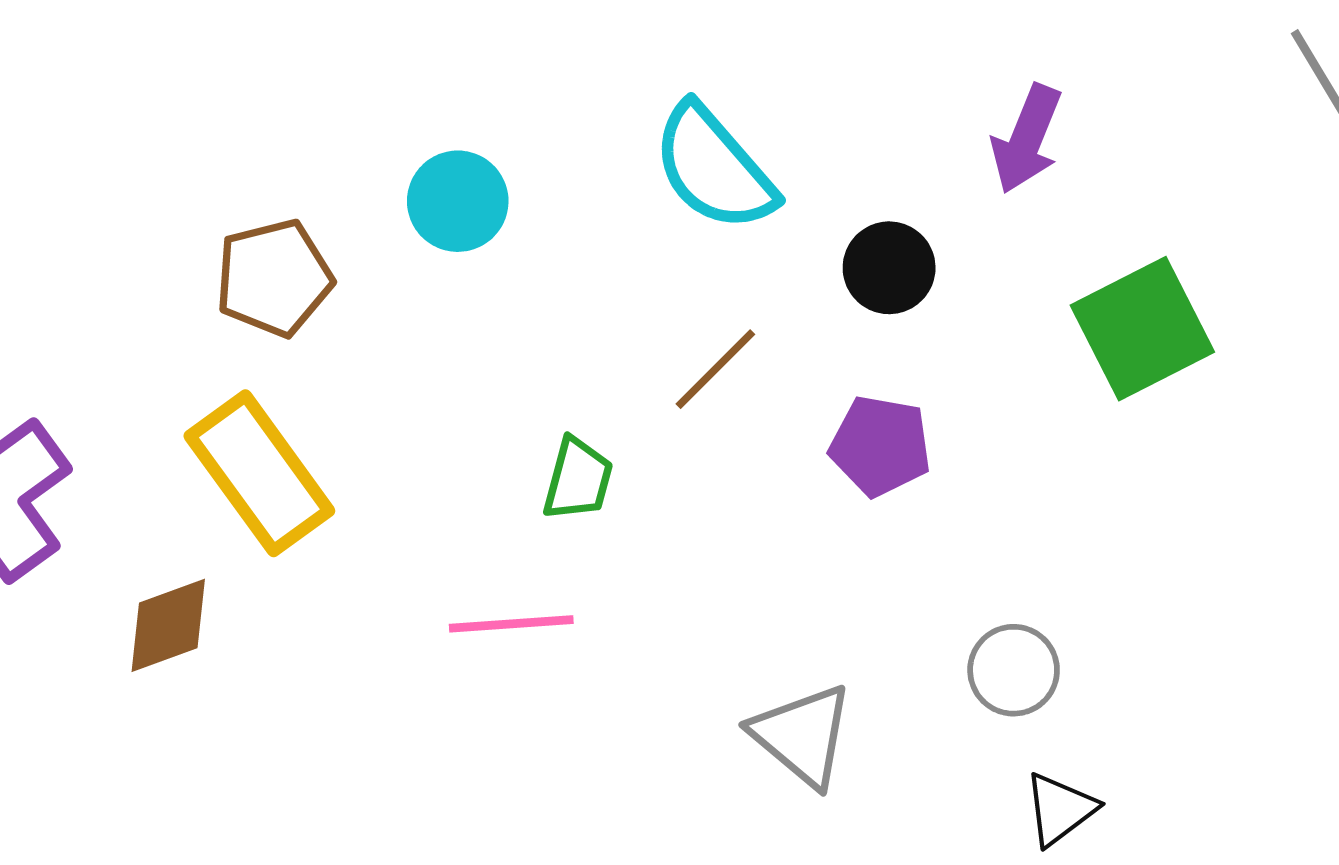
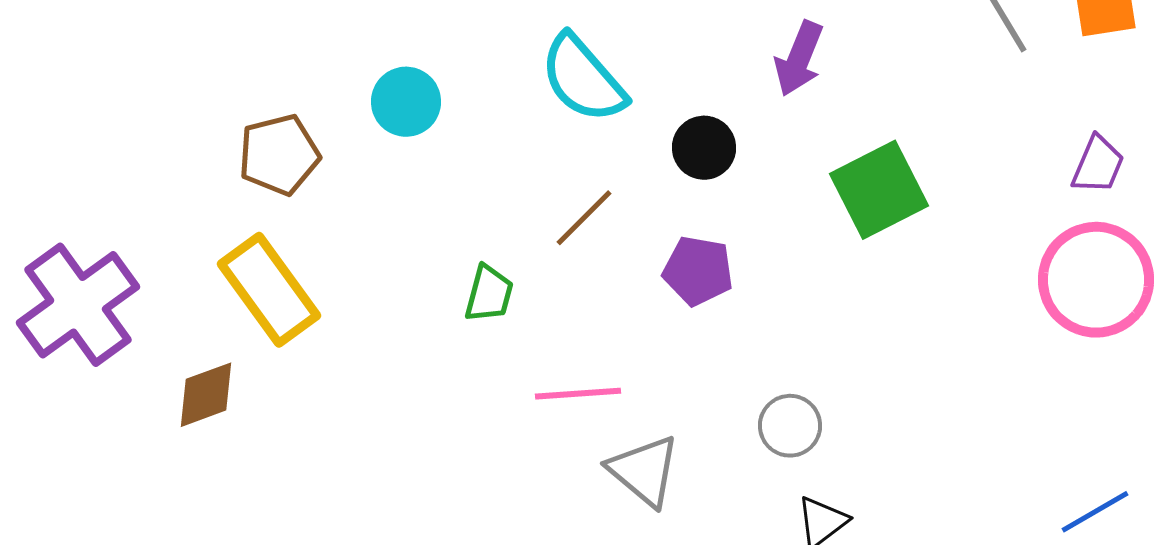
pink line: (511, 624) -> (578, 394), moved

